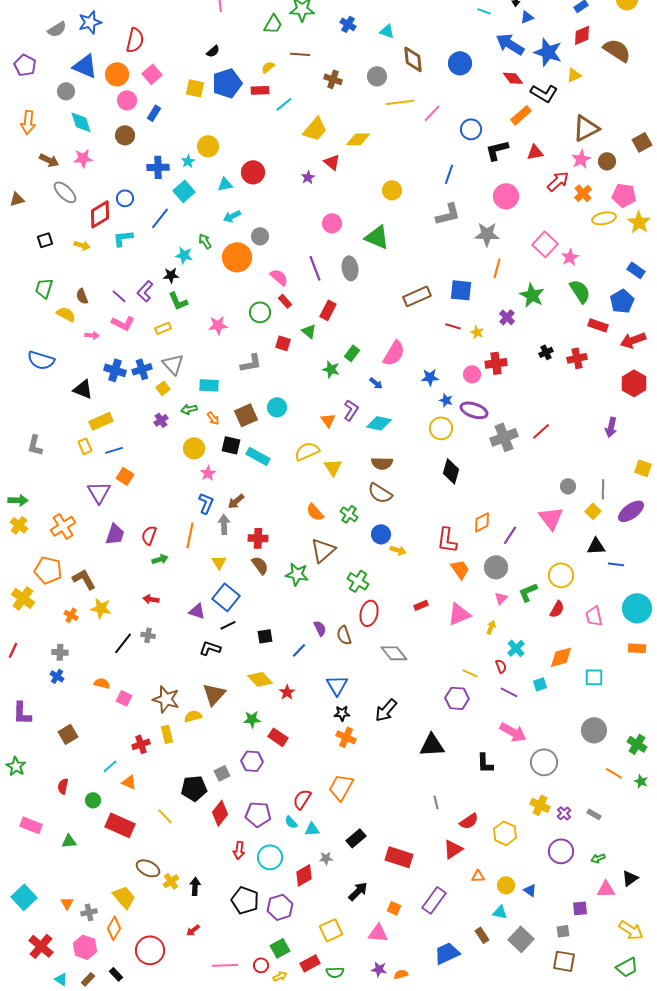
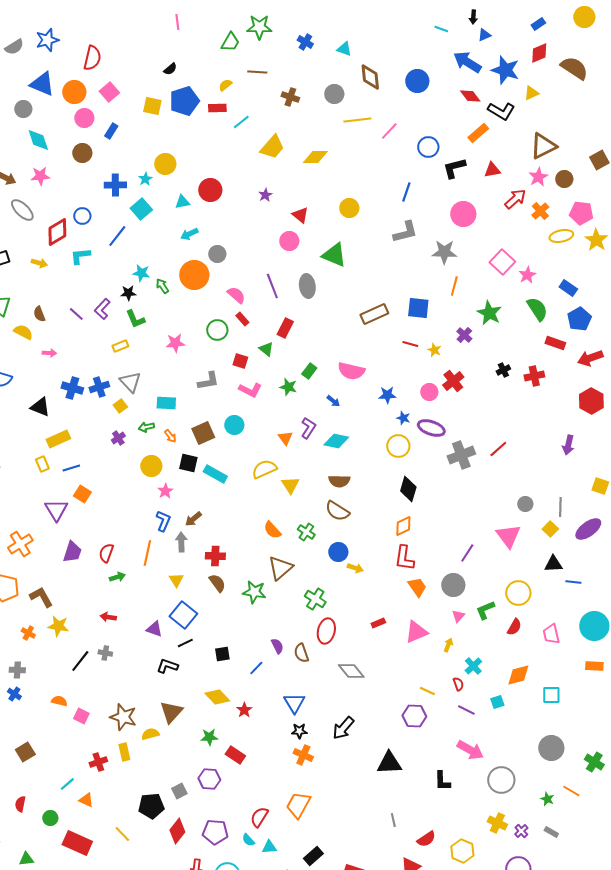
red triangle: (332, 162) -> (300, 215), moved
green arrow: (205, 241) -> (162, 286), moved
blue rectangle: (636, 270) -> (568, 288), moved
pink L-shape: (123, 323) -> (250, 390), moved
pink semicircle: (394, 353) -> (351, 371), turned 72
red cross: (496, 363) -> (453, 381), turned -30
orange diamond: (482, 522) -> (403, 526), moved
green star: (641, 781) -> (547, 799), moved

